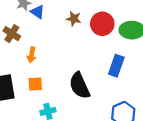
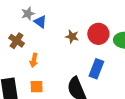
brown star: (74, 19) -> (72, 37), moved
blue rectangle: (116, 66) -> (96, 69), moved

